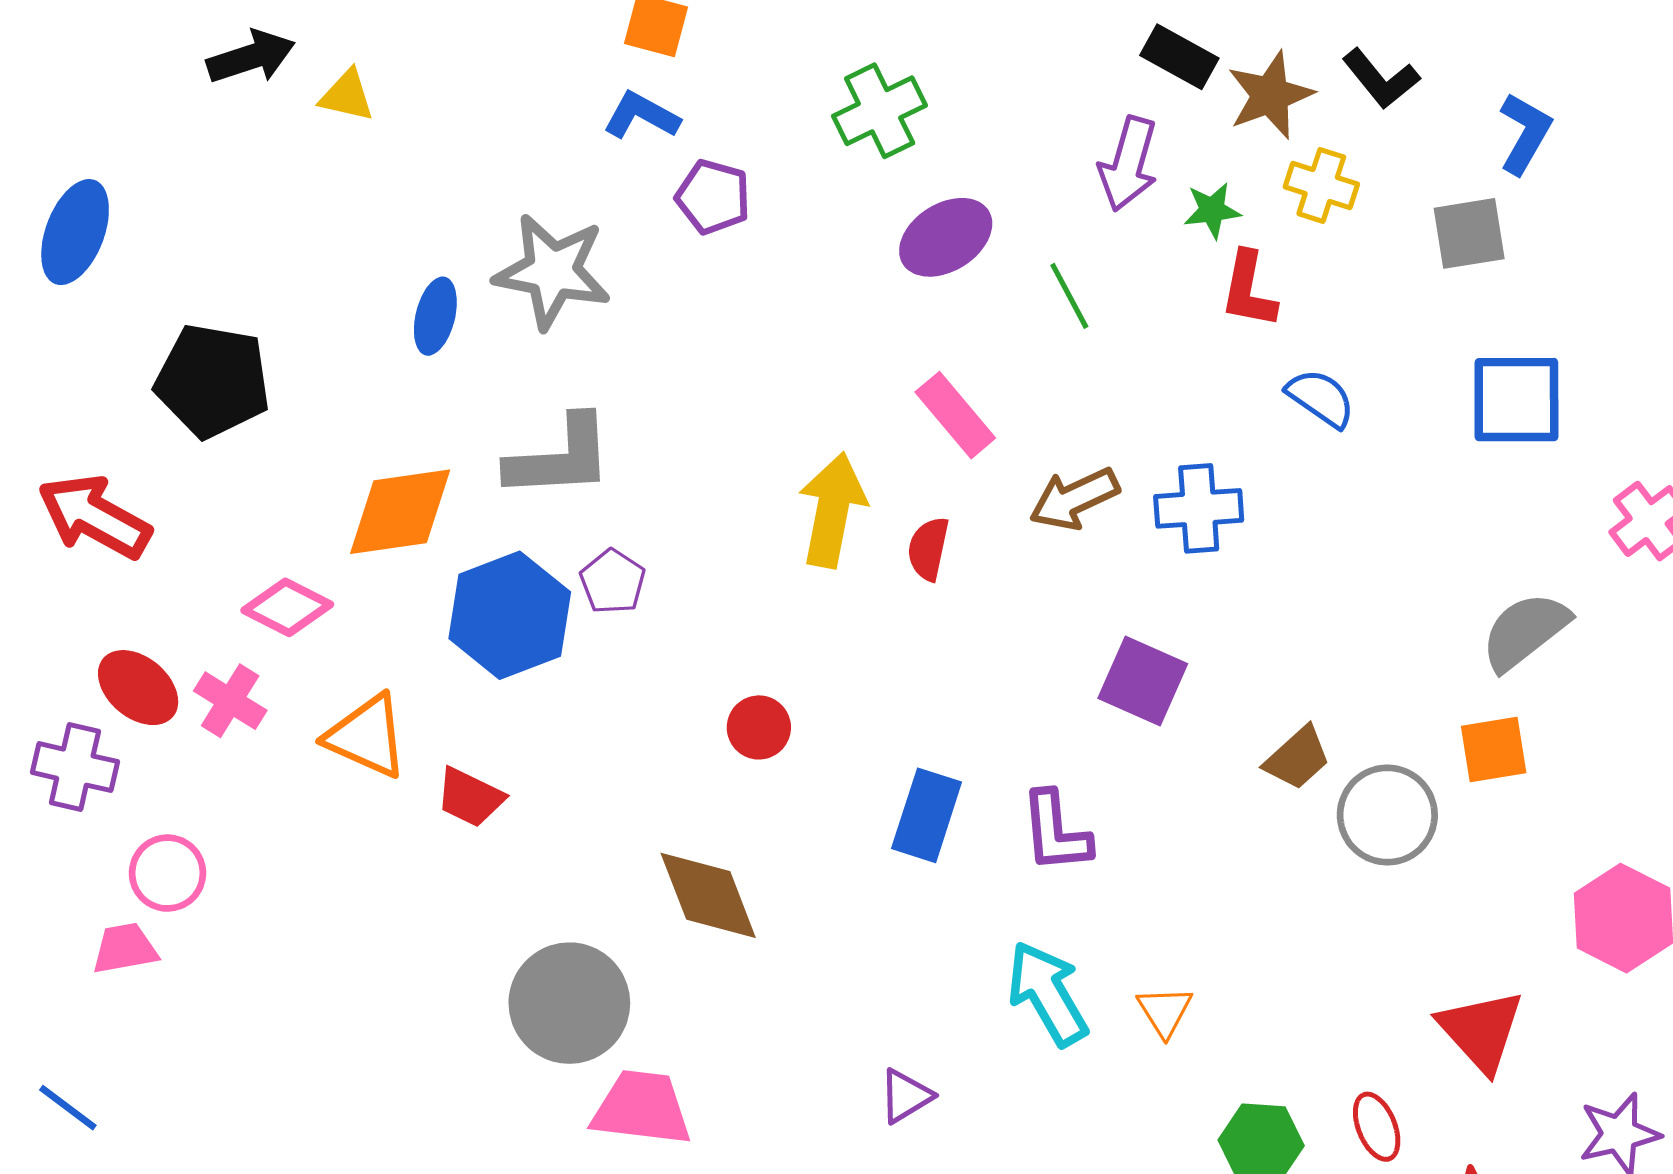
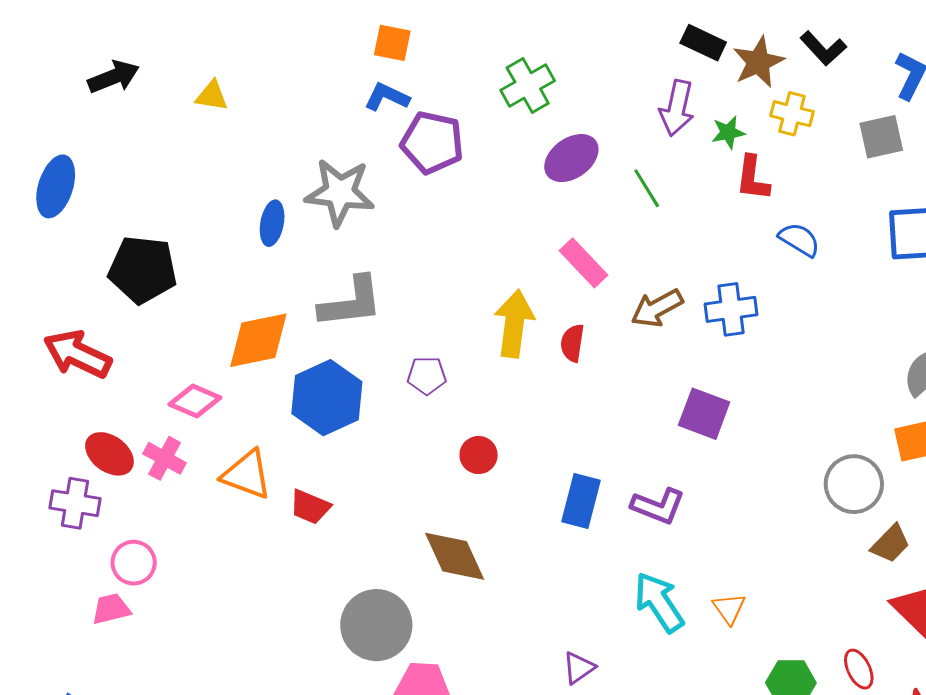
black arrow: (251, 57) -> (114, 77), moved
purple pentagon: (713, 197) -> (432, 142), size x1.4
purple pentagon: (613, 582) -> (427, 376), moved, turned -30
brown trapezoid: (1297, 758) -> (890, 544), moved
purple L-shape: (1056, 832) -> (658, 506), turned -60

